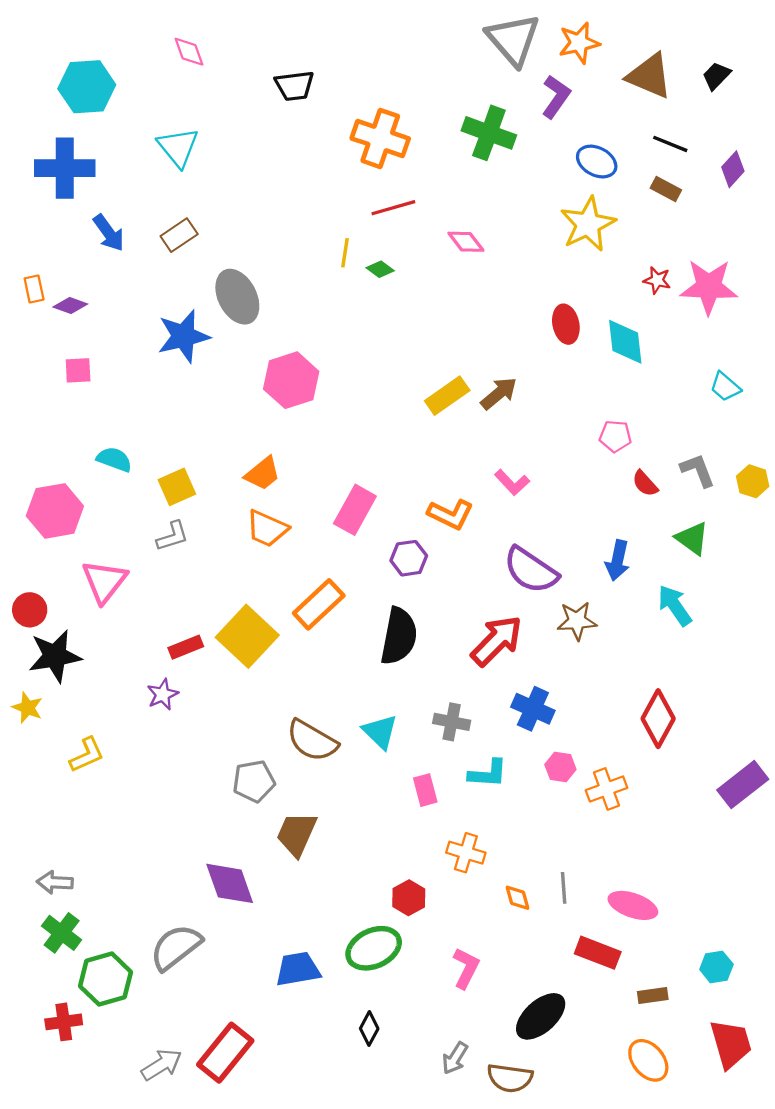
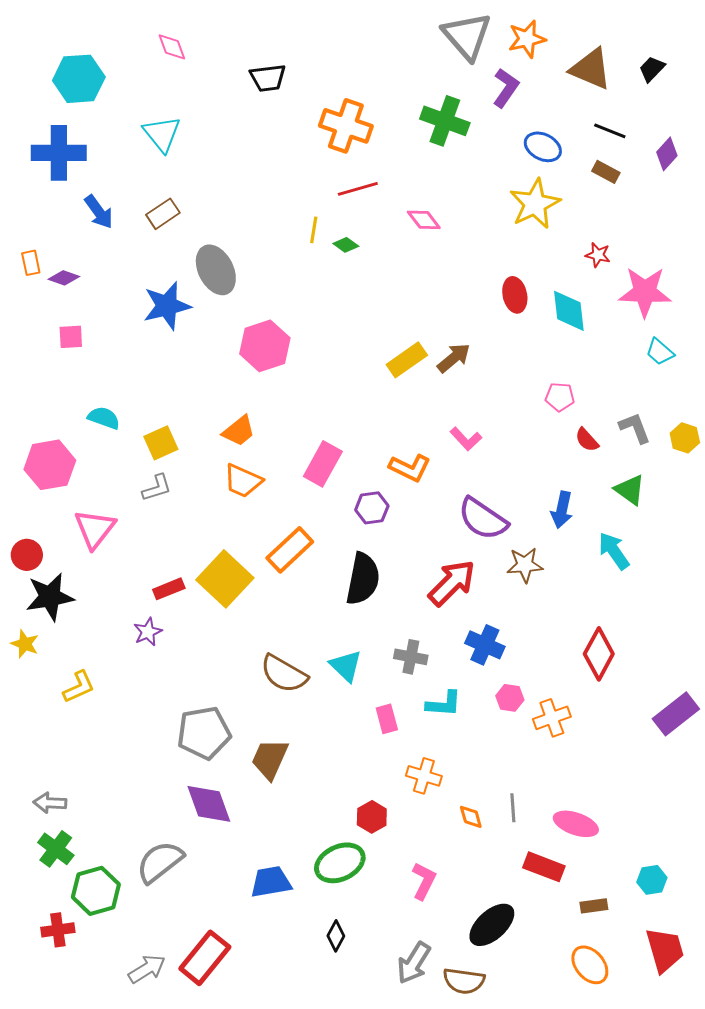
pink star: (709, 287) -> (645, 292), moved
gray pentagon: (254, 781) -> (204, 733), moved, size x1.4
gray arrow: (455, 1058) -> (414, 963), size x1.4

